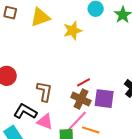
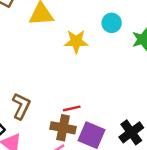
brown cross: (81, 99) -> (63, 128), turned -30

